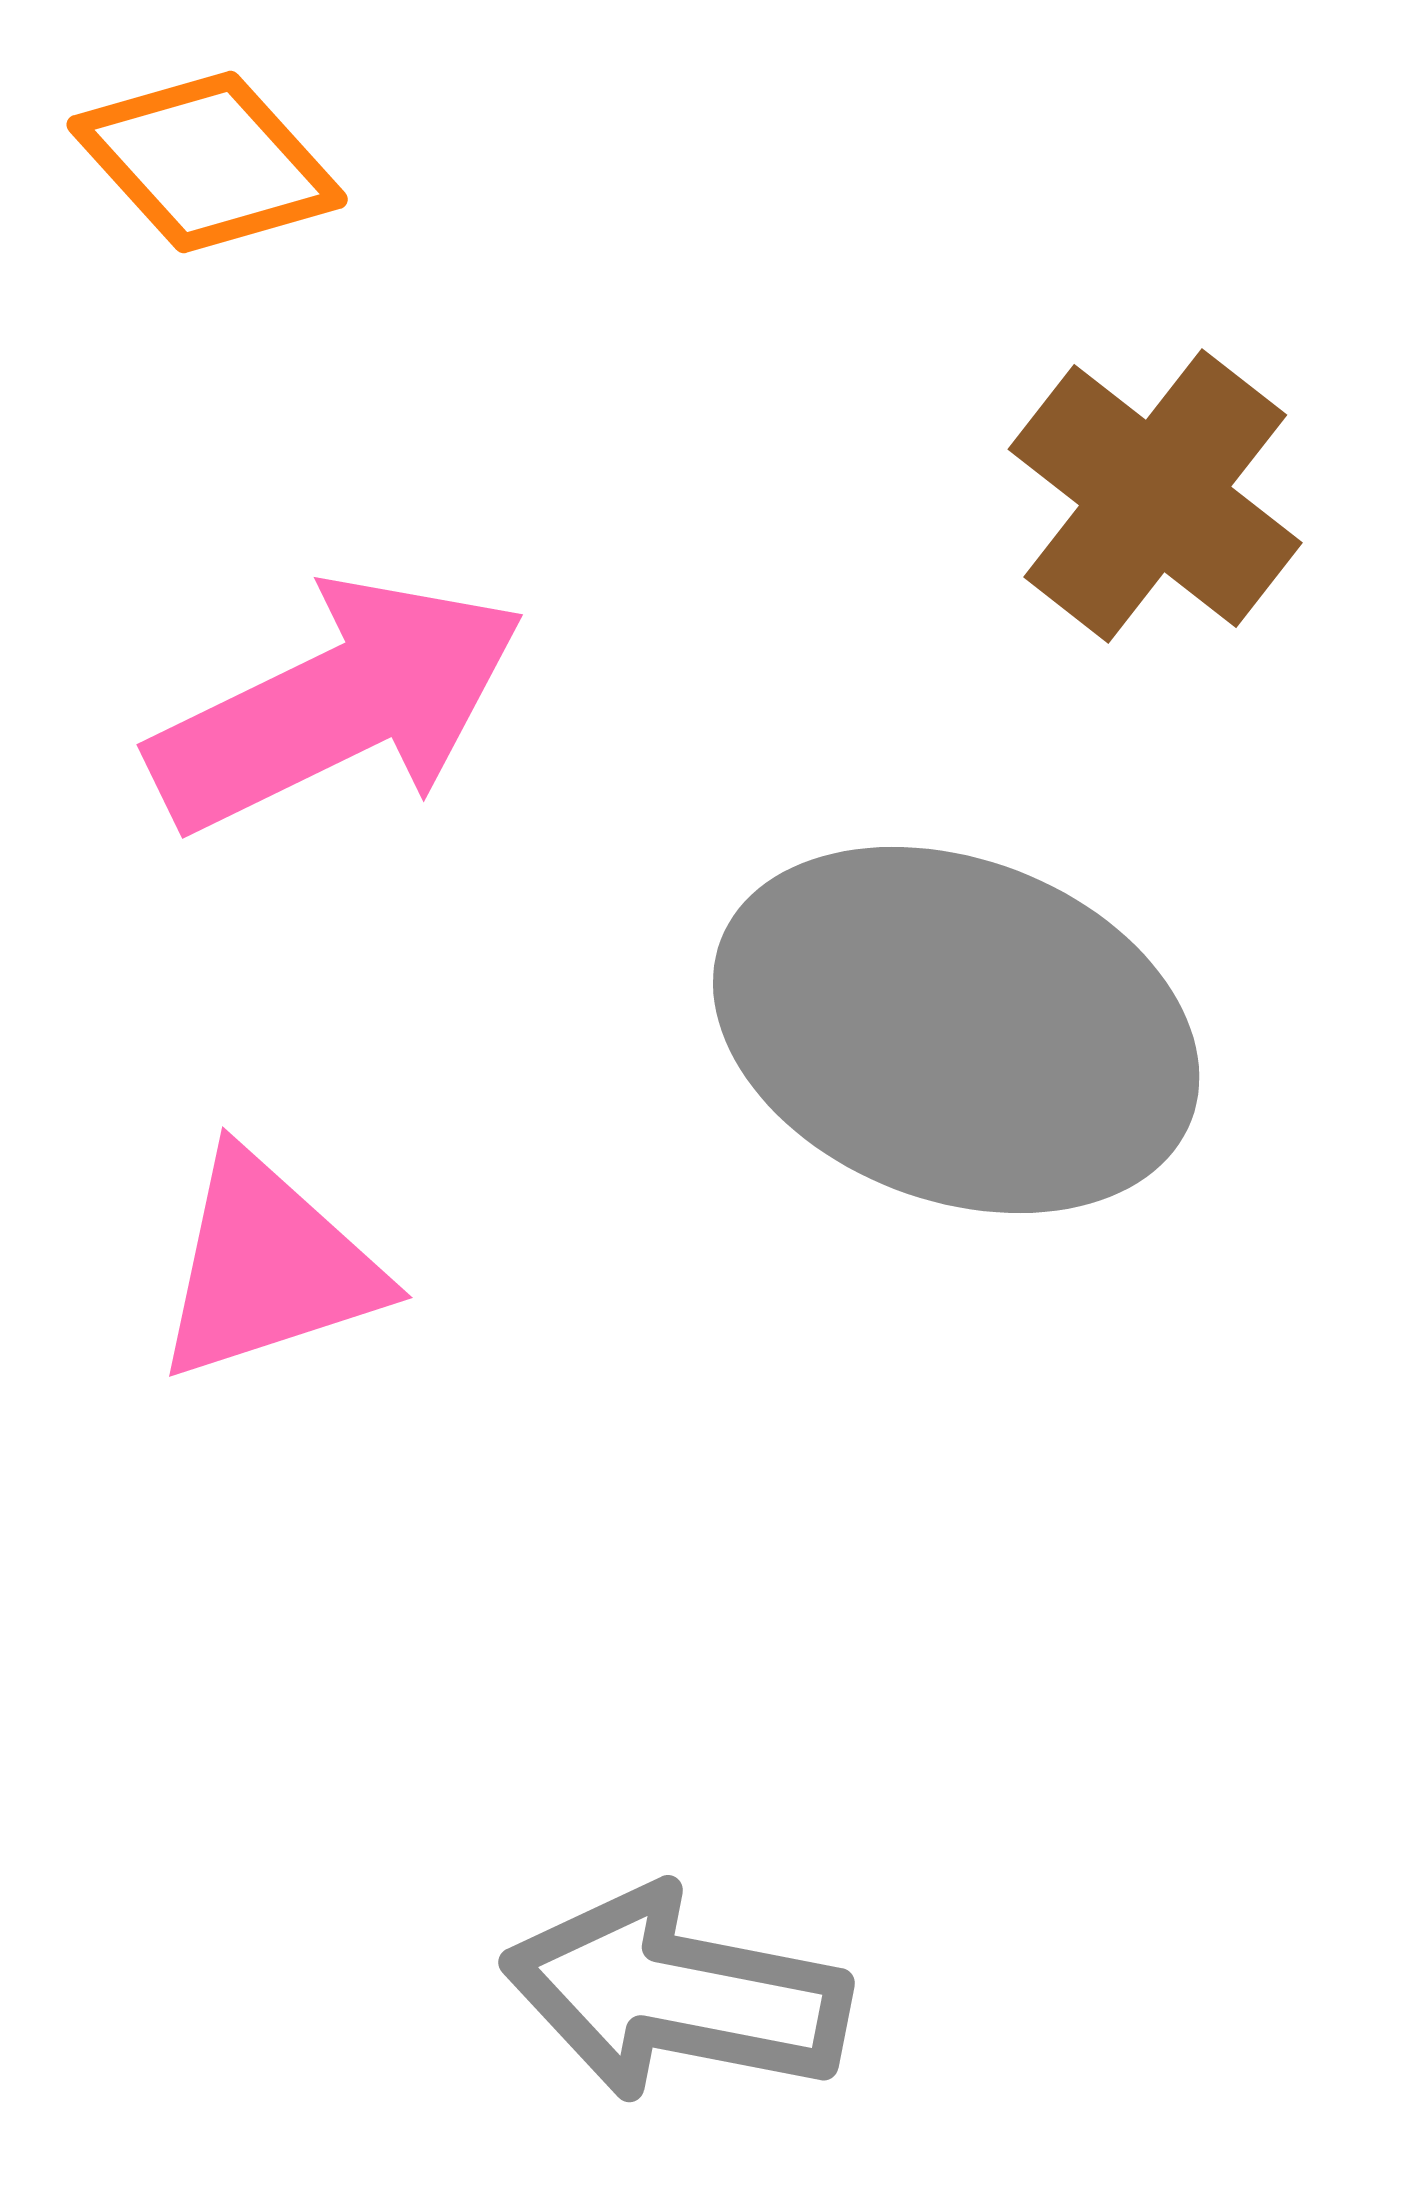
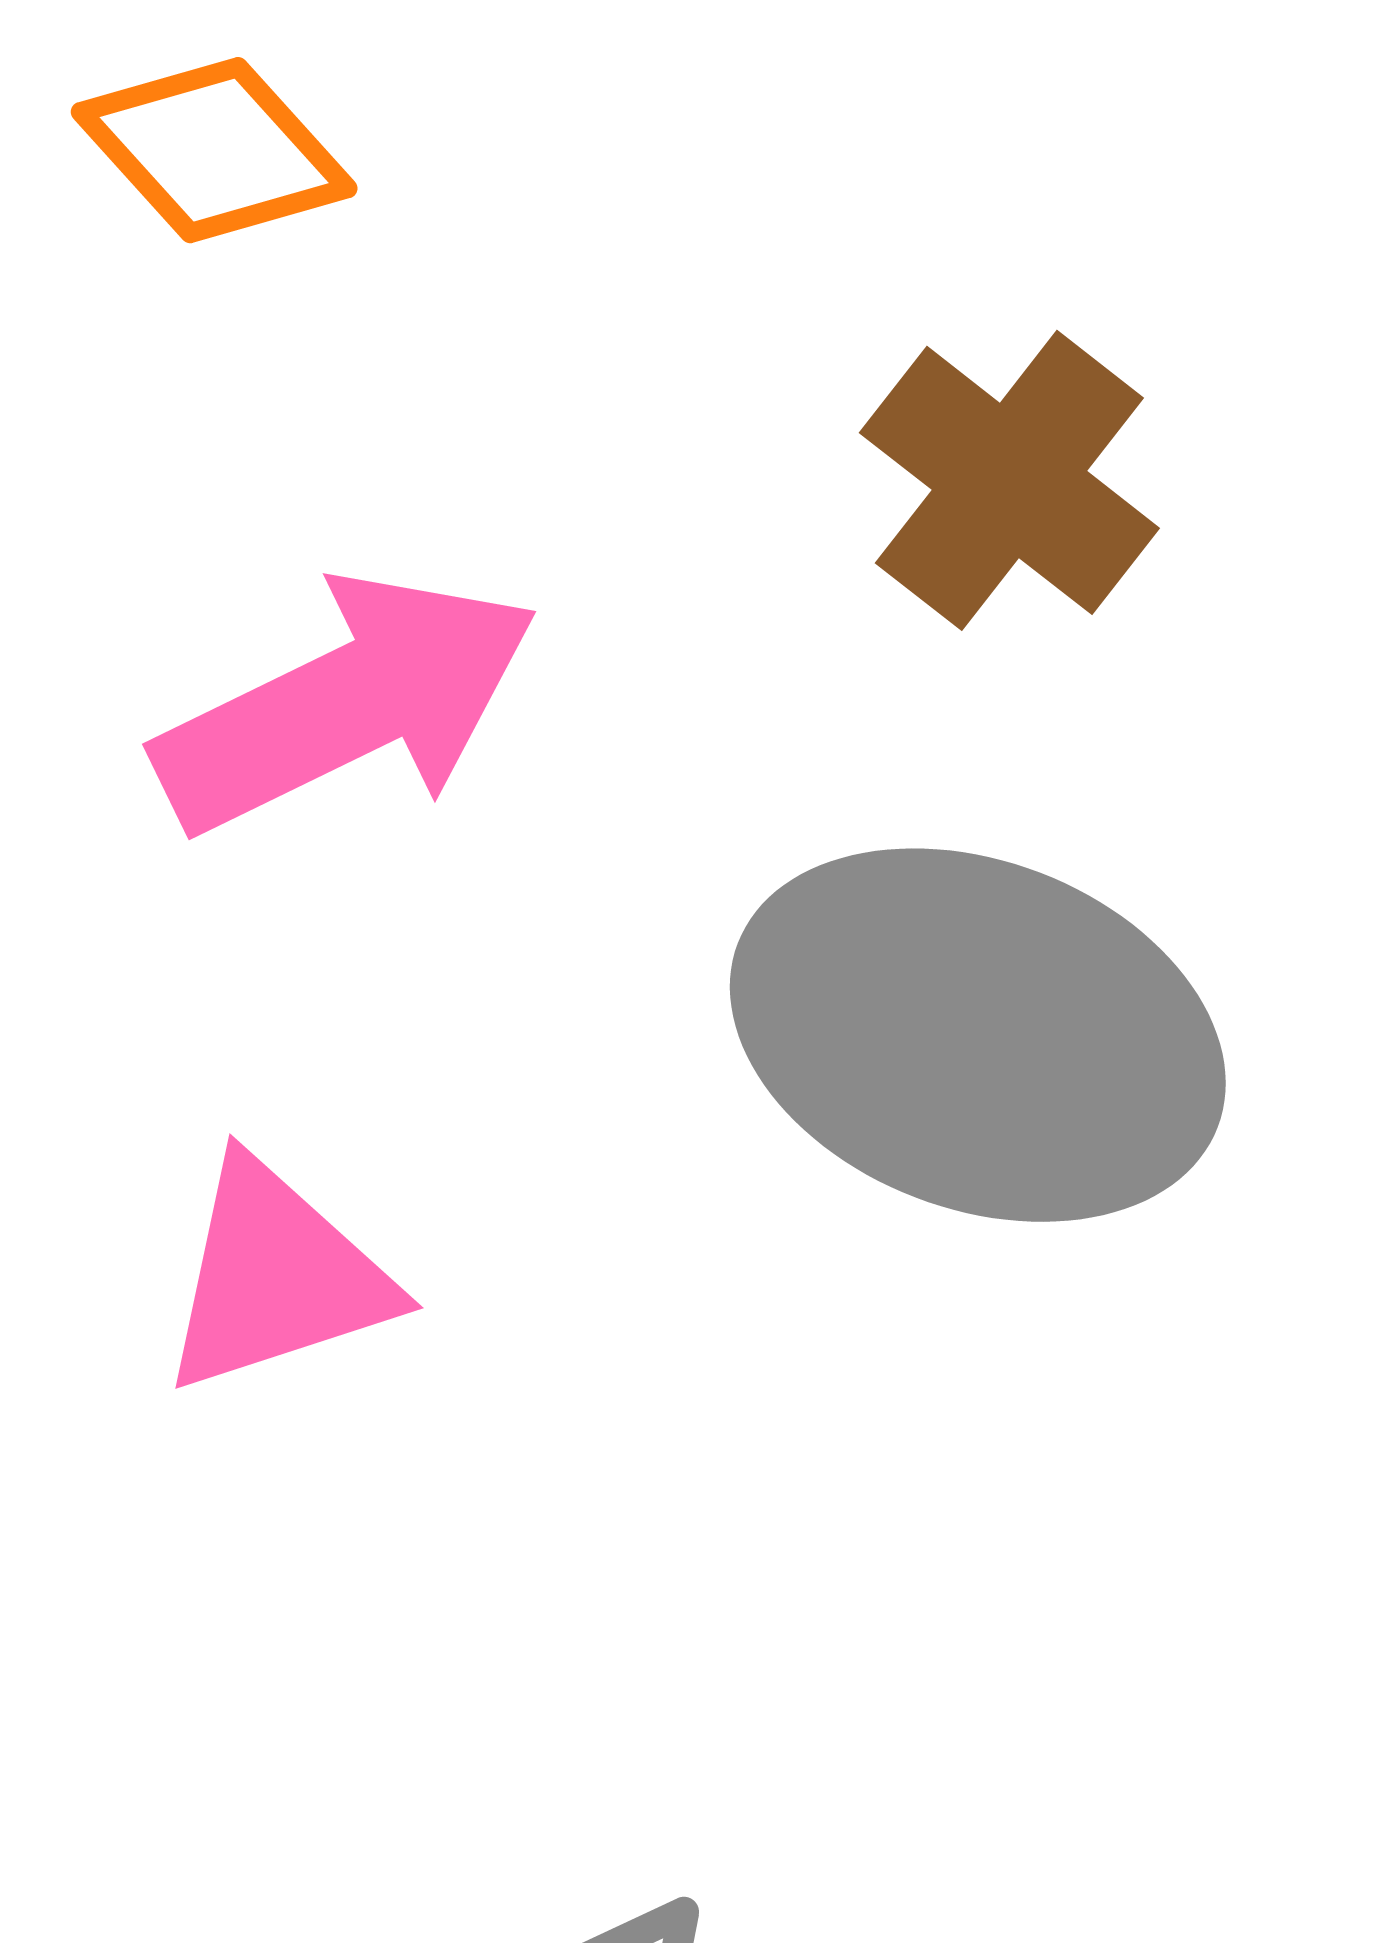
brown cross: (1155, 496) -> (1009, 480), moved

